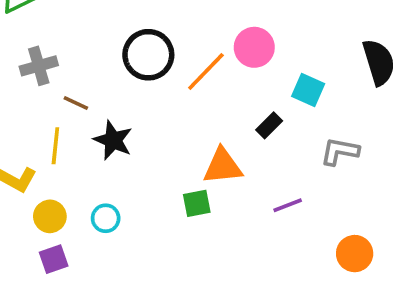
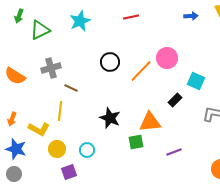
black circle: (148, 55) -> (110, 62), size x0.7
black star: (113, 140) -> (110, 118), moved
purple line: (288, 205) -> (174, 152), moved
purple square: (54, 259) -> (69, 172), moved

